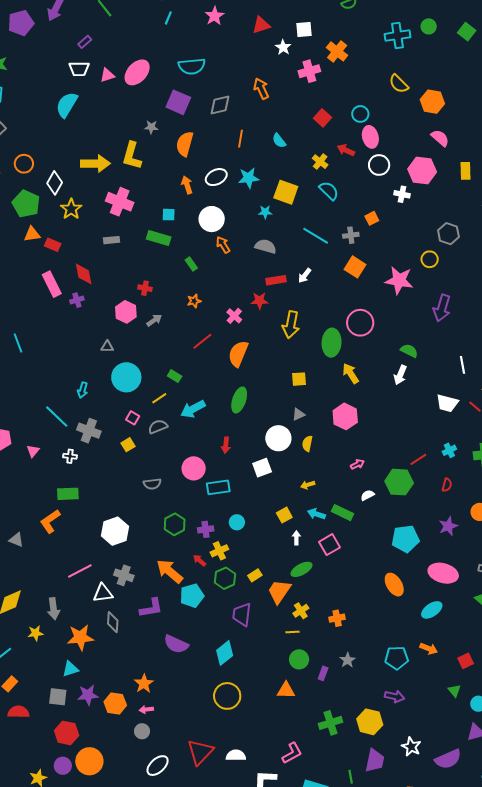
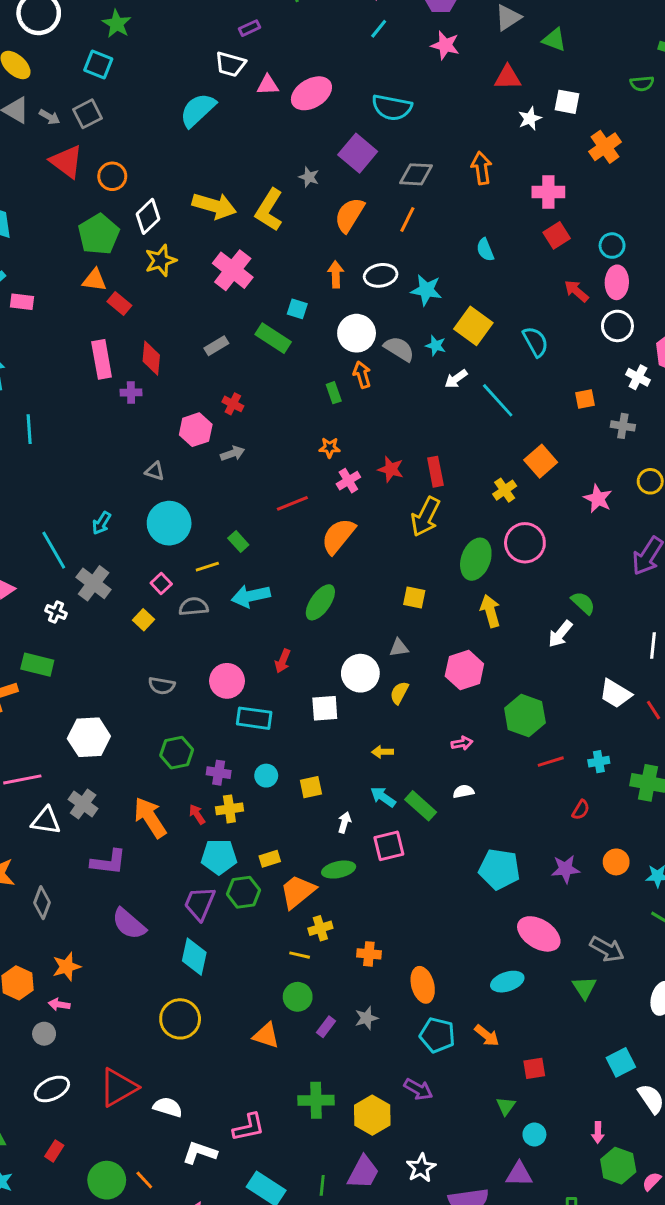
pink star: (214, 16) -> (445, 45), turned 30
pink cross: (309, 71) -> (548, 192), moved
orange line: (240, 139) -> (407, 219), moved
yellow cross: (320, 162) -> (505, 490), moved
gray cross: (351, 235) -> (623, 426), moved
gray rectangle: (111, 240) -> (216, 346), moved, turned -42
gray semicircle: (266, 246) -> (399, 349), moved
green rectangle: (191, 264) -> (334, 393), moved
white arrow: (305, 275) -> (456, 379), moved
red rectangle: (276, 280) -> (435, 472), moved, turned 72
pink star: (399, 280) -> (598, 499), size x0.7
orange star: (194, 301) -> (330, 448), moved
yellow square: (128, 445) -> (143, 620), turned -32
green hexagon: (399, 482) -> (525, 715), moved
yellow square: (284, 515) -> (311, 787), moved
green hexagon: (225, 578) -> (243, 892), moved
orange ellipse: (394, 585) -> (423, 985), moved
cyan pentagon: (192, 596) -> (219, 857), moved
purple trapezoid: (242, 614) -> (200, 903), moved
gray diamond: (113, 622) -> (42, 903), moved
cyan diamond: (225, 653) -> (194, 957), turned -55

